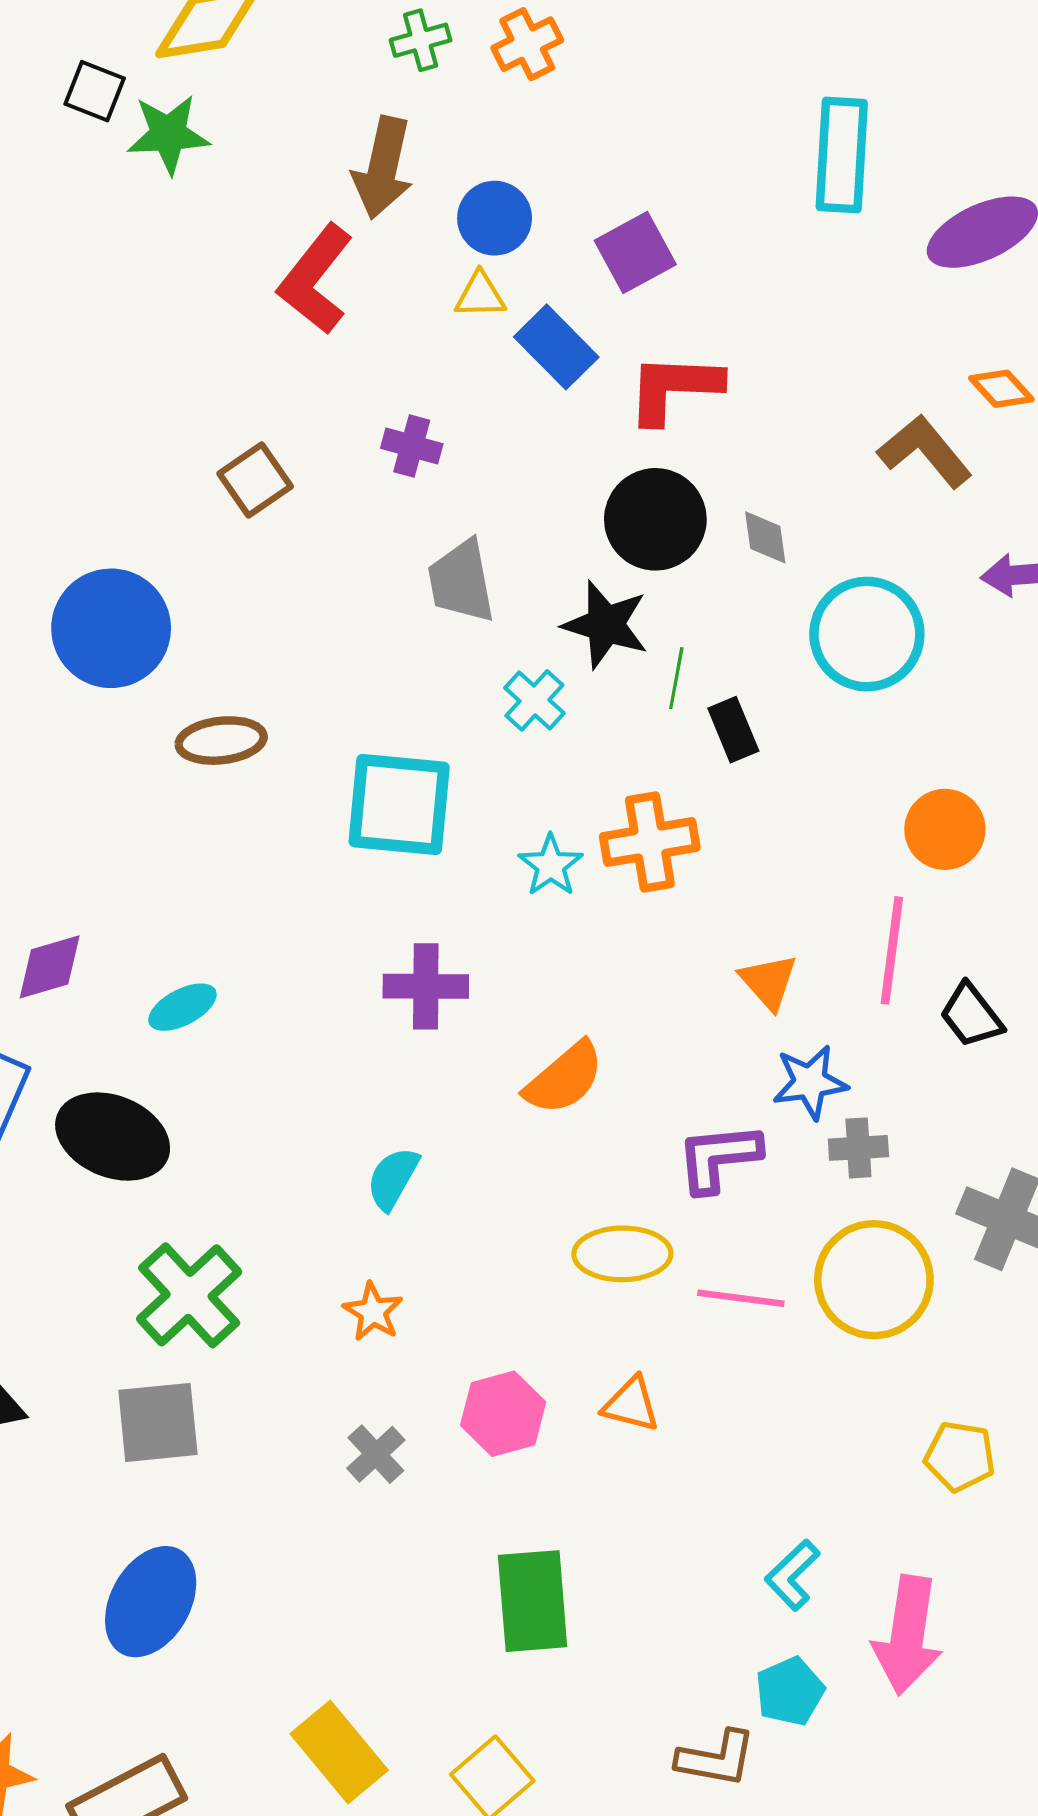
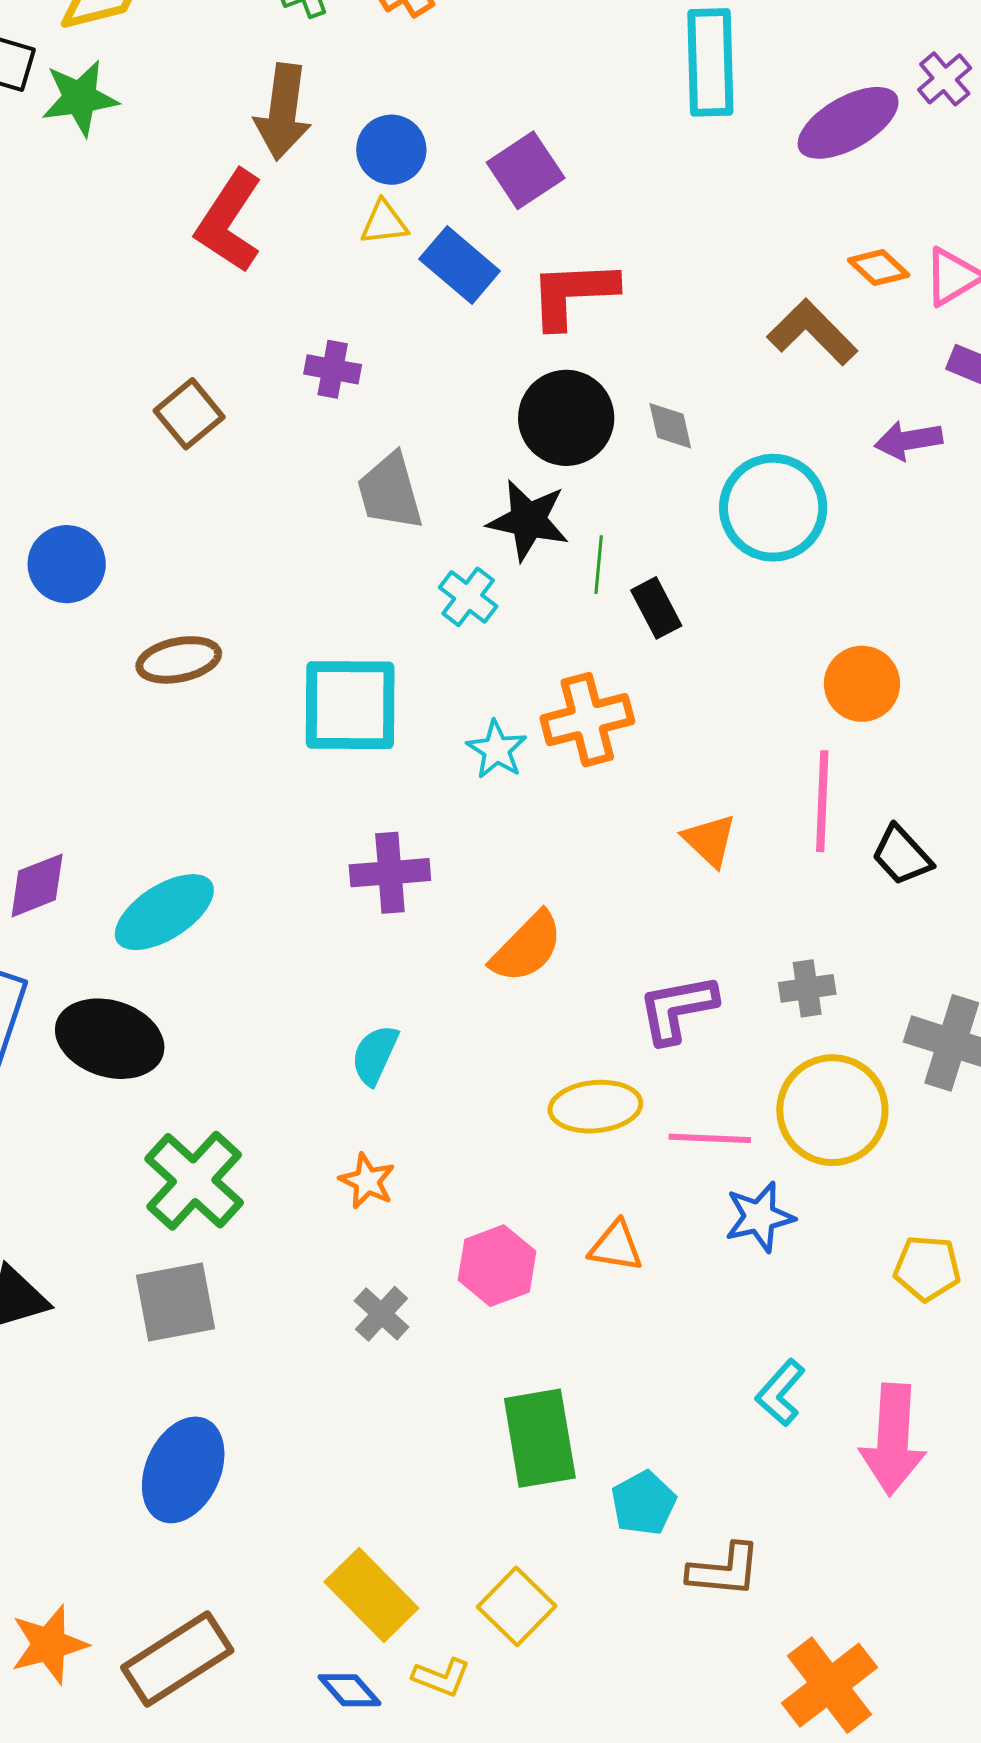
blue circle: (111, 628) -> (67, 564), size x0.7
cyan ellipse: (182, 1007) -> (164, 912), size x1.6
blue star: (810, 1082) -> (760, 1217), moved
cyan pentagon: (790, 1691) -> (644, 1503), moved

